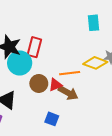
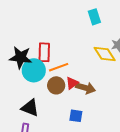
yellow diamond: (95, 63) -> (105, 54), turned 50
orange line: (70, 73) -> (59, 67), moved

